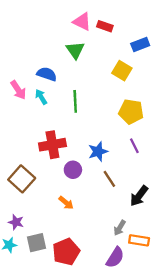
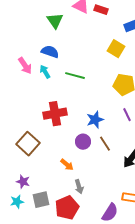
green triangle: (75, 50) -> (55, 21), moved
green line: (75, 101) -> (75, 76), turned -72
purple circle: (73, 170) -> (83, 142), moved
gray arrow: (120, 228) -> (79, 187), moved, turned -48

